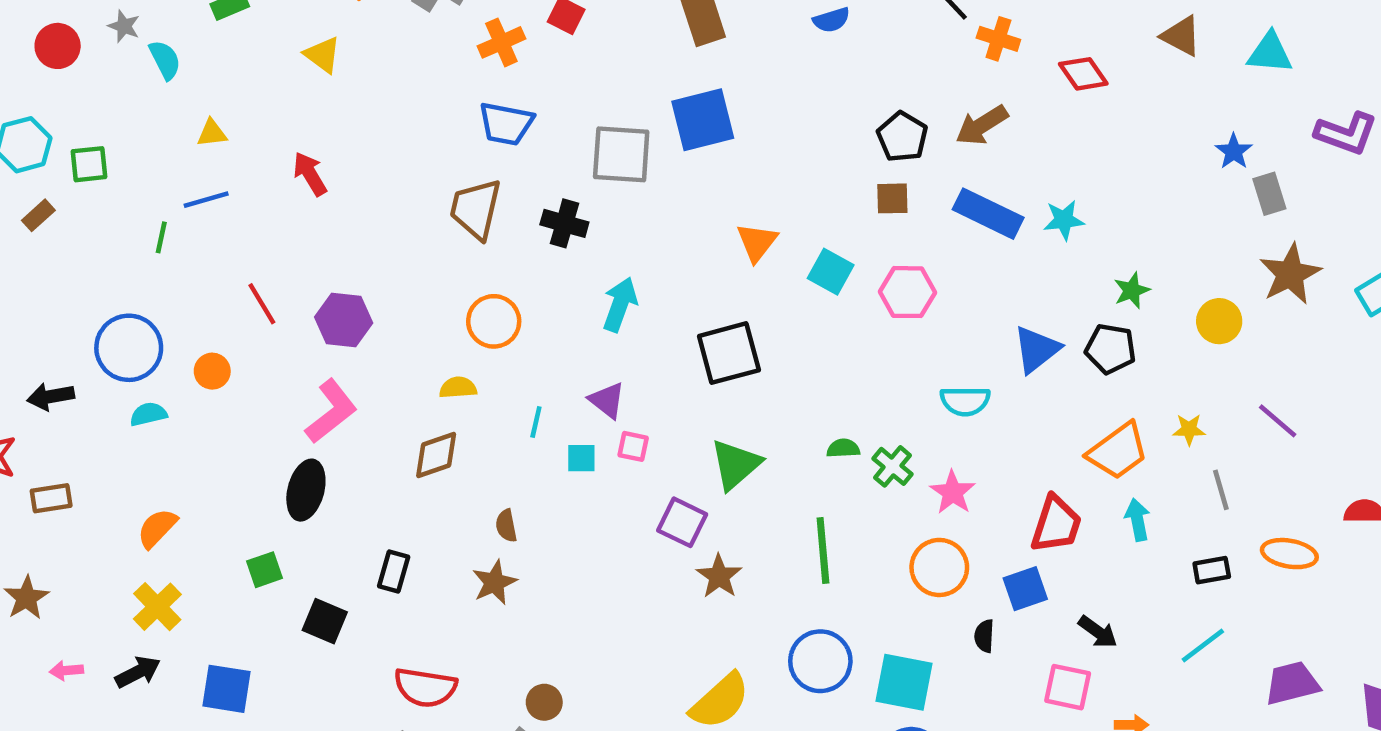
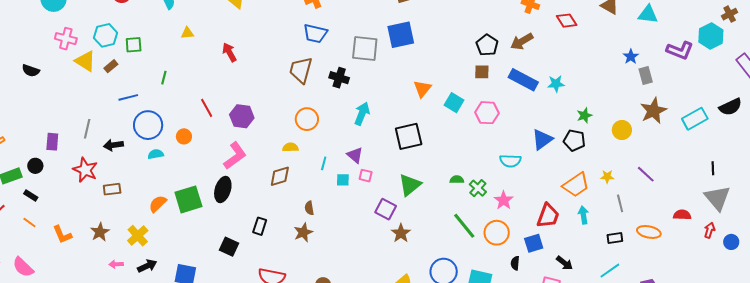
blue line: (206, 200) -> (128, 97), moved
green line: (823, 551) -> (464, 226), moved, turned -36
green square: (264, 570) -> (188, 199), moved, size x1.8
yellow cross: (157, 607) -> (138, 236), moved

